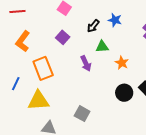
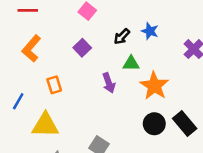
orange star: (122, 63) -> (154, 86), size x1.6
orange rectangle: (43, 68) -> (54, 85), size x0.6

